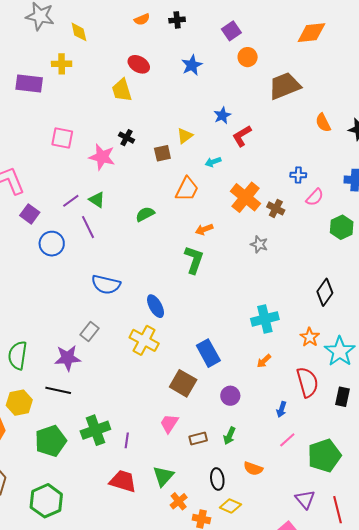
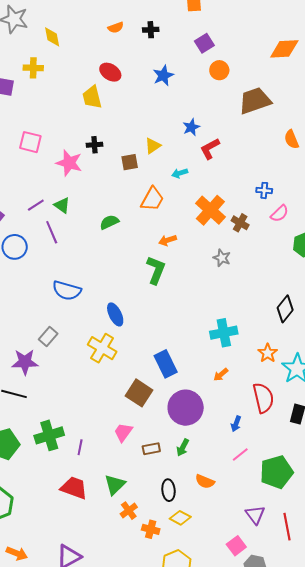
black cross: (126, 138) -> (94, 145), turned -35
purple circle: (230, 396) -> (186, 408), size x1.8

